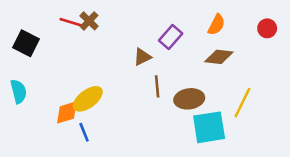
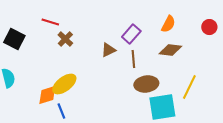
brown cross: (89, 21) -> (65, 39), moved
brown line: (157, 86) -> (133, 59), moved

